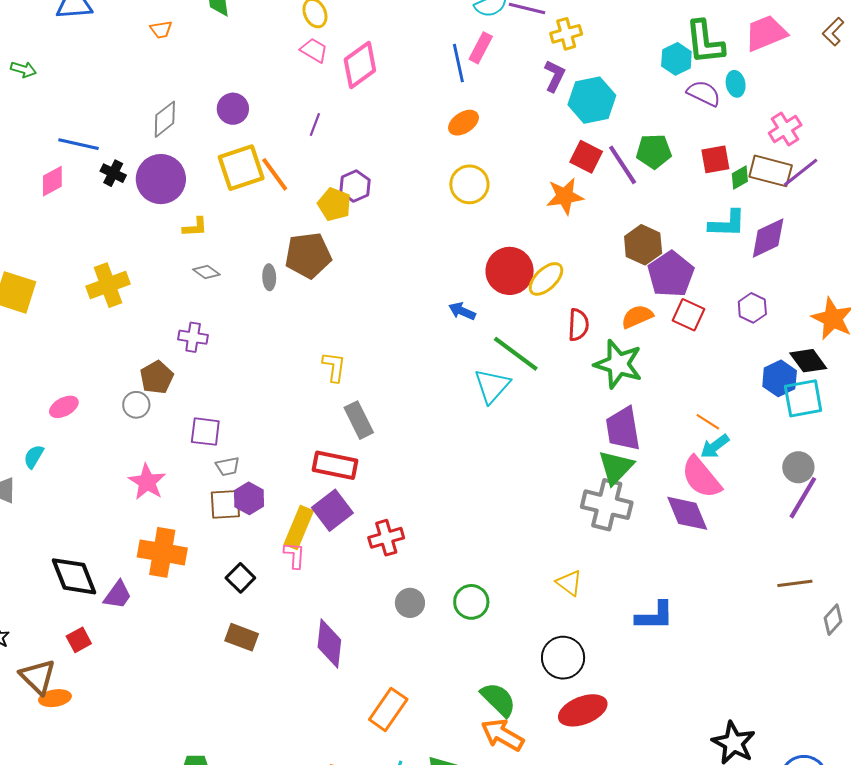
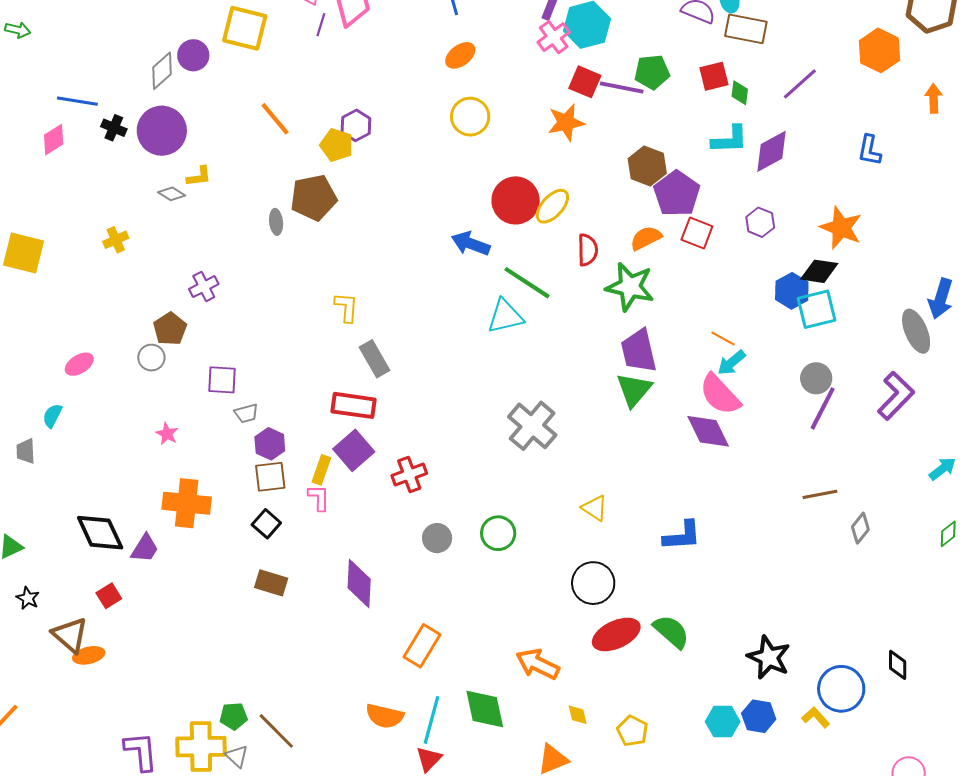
purple circle: (233, 109) -> (193, 55), moved
purple line: (315, 124) -> (321, 25), moved
pink cross: (785, 129) -> (554, 37), moved
purple line: (623, 165) -> (622, 87), turned -42
yellow square: (241, 168) -> (245, 28), moved, turned 36
brown rectangle: (771, 171) -> (746, 29), moved
green diamond: (740, 177) -> (740, 93), turned -50
gray diamond: (206, 272) -> (172, 194), moved
yellow cross: (108, 285) -> (116, 240), size x0.6
blue arrow: (462, 311) -> (471, 244), size x1.4
purple cross: (193, 337) -> (204, 287), turned -32
black diamond: (808, 361) -> (819, 271), turned -42
cyan triangle: (492, 386) -> (505, 316), turned 39
pink star: (147, 482) -> (167, 434), size x0.6
brown square: (225, 504) -> (270, 477), moved
gray cross: (607, 505) -> (532, 426), moved, turned 30
yellow rectangle: (299, 528) -> (321, 470), size x0.7
green semicircle: (498, 699) -> (671, 632), moved

